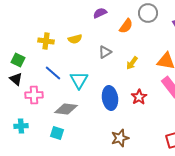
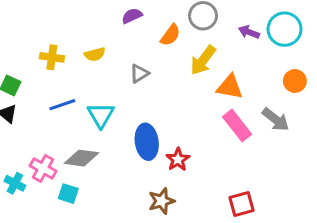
yellow arrow: (132, 63) -> (203, 60), moved, size x1.5
blue line: (53, 73) -> (62, 105), turned -60
pink cross: (34, 95) -> (43, 168), moved, turned 30
red star: (139, 97) -> (178, 160), moved
cyan cross: (21, 126) -> (15, 183), turned 32

